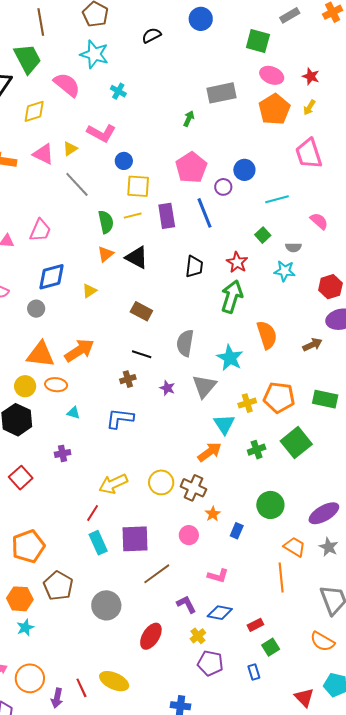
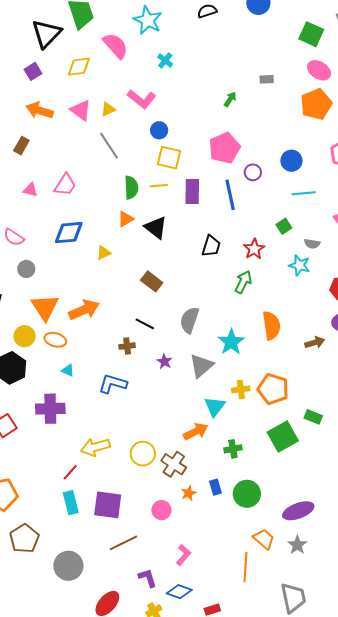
gray rectangle: (222, 93) -> (267, 79), size x0.5
blue circle: (244, 170) -> (291, 161), moved
green arrow: (232, 297) -> (243, 282), size x0.7
gray circle: (36, 309) -> (26, 269), moved
orange triangle: (41, 354) -> (45, 307), turned 40
green rectangle: (325, 399) -> (313, 417), moved, size x0.7
green cross: (257, 450) -> (233, 449), moved
purple cross: (63, 453) -> (50, 409), size x1.8
blue rectangle: (237, 531) -> (215, 487), moved, turned -49
pink L-shape: (218, 576) -> (183, 555), turned -75

